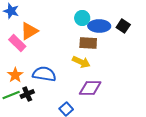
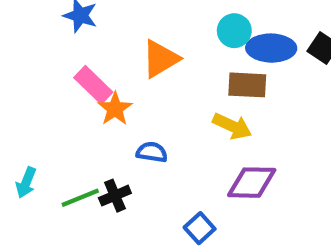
orange triangle: (29, 31) -> (161, 59), moved
blue semicircle: (44, 74) -> (152, 152), size x0.6
orange star: (15, 75) -> (115, 109), moved

